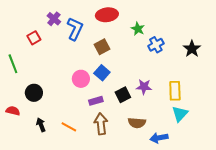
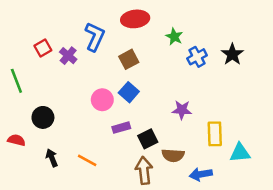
purple cross: (54, 19) -> (68, 56), moved
black star: (192, 49) -> (232, 54), moved
yellow rectangle: (175, 91) -> (215, 134), moved
black square: (123, 95) -> (148, 139), moved
cyan triangle: (180, 114) -> (240, 153), moved, turned 42
brown arrow: (101, 124) -> (144, 170), moved

